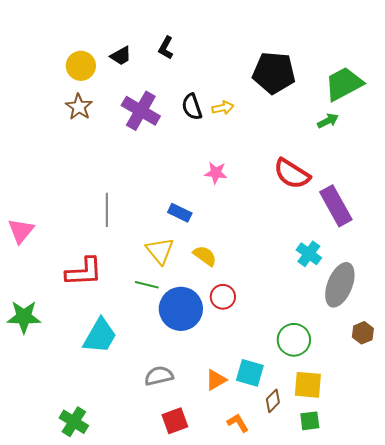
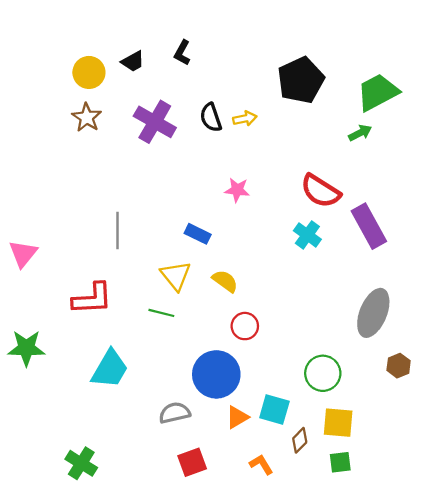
black pentagon: (274, 73) -> (301, 80), turned -30
cyan cross: (309, 254) -> (307, 235), moved
blue circle: (181, 309) -> (216, 374), moved

